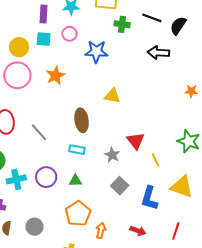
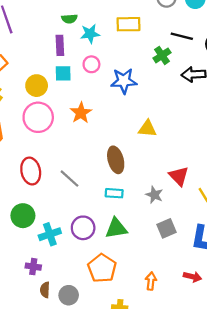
green cross: (122, 24) -> (162, 55), moved, turned -35
green triangle: (75, 181) -> (116, 228), size x1.5
gray square: (120, 186) -> (167, 228), turned 30
orange pentagon: (78, 214) -> (102, 268), moved
gray circle: (35, 227) -> (69, 295), moved

